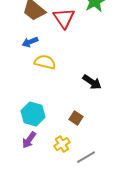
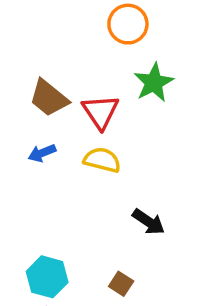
yellow semicircle: (45, 62) -> (102, 160), moved

